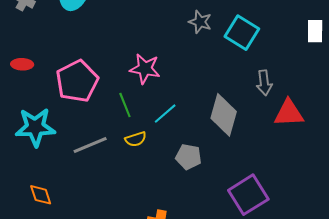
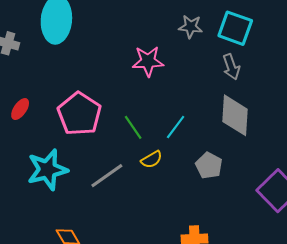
red ellipse: (22, 64) -> (20, 109), turned -45
pink star: (145, 69) -> (148, 61), moved
gray arrow: (264, 83) -> (231, 67), moved
gray pentagon: (189, 157) -> (209, 166), turned 30

